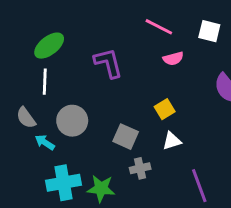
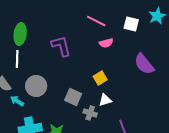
green ellipse: (49, 46) -> (20, 34), turned -45
gray cross: (140, 168) -> (90, 113), moved, turned 32

